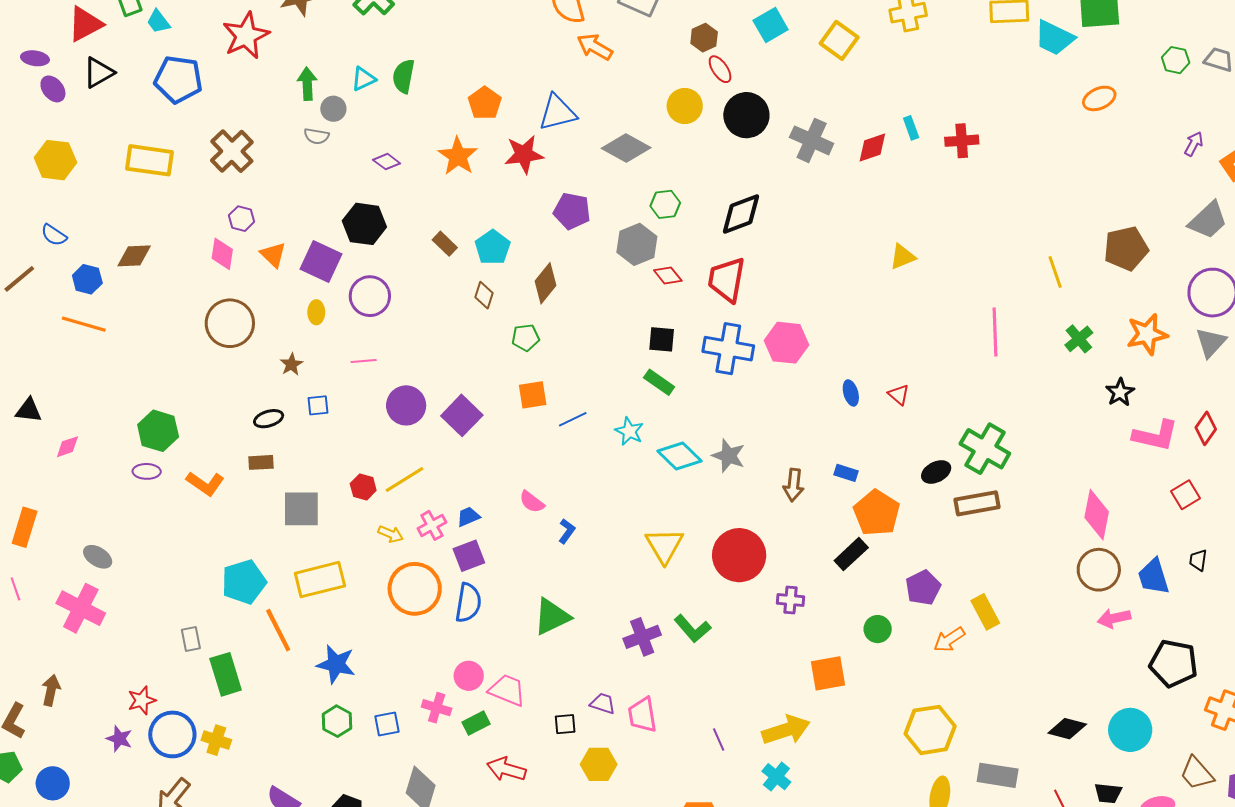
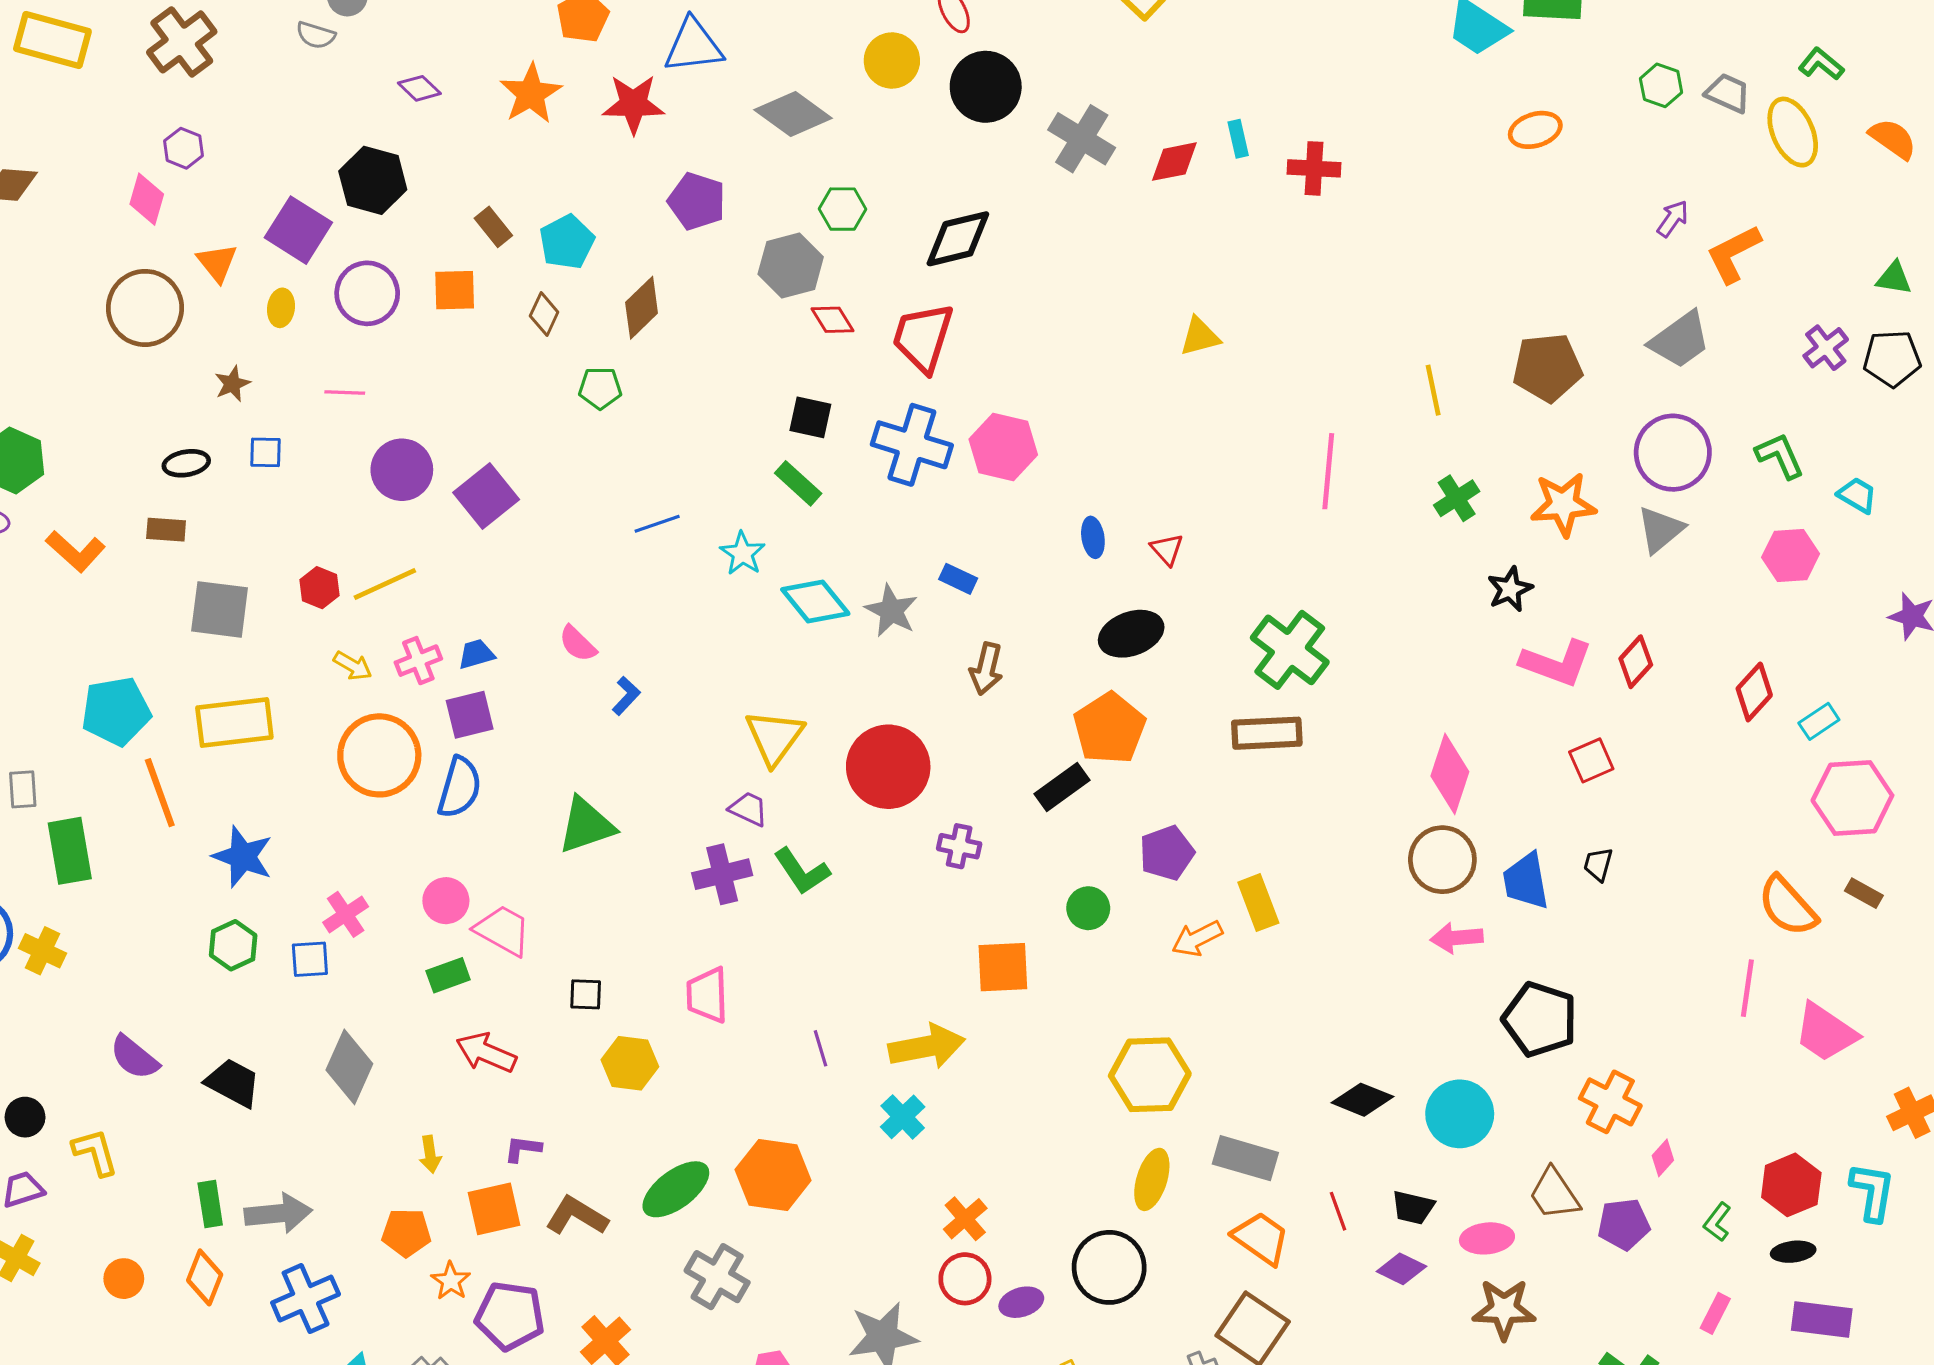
orange triangle: (273, 255) -> (217, 263), moved
orange square: (533, 395) -> (455, 290), moved
black ellipse: (936, 472) -> (1131, 634), moved, size x1.4
blue rectangle: (846, 473) -> (958, 579), moved
purple trapezoid: (603, 703) -> (749, 809), moved
pink cross: (437, 708) -> (346, 914), moved, turned 32

